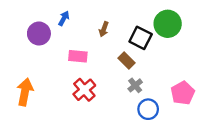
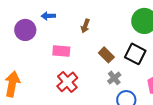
blue arrow: (64, 18) -> (48, 16), turned -120
black square: (141, 38) -> (135, 54), moved

